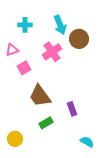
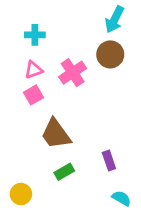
cyan arrow: (60, 25) -> (114, 20), moved, turned 48
pink triangle: (12, 50) -> (34, 70), moved
purple rectangle: (72, 109) -> (109, 161), moved

